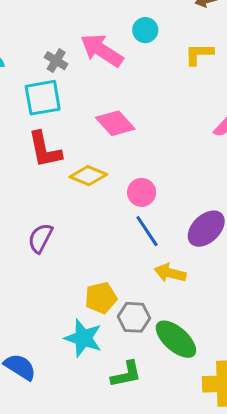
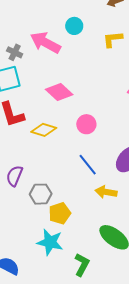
pink circle: (142, 192) -> (86, 124), moved
gray hexagon: (134, 317) -> (41, 194), moved
green L-shape: (126, 374) -> (82, 265), turned -45

